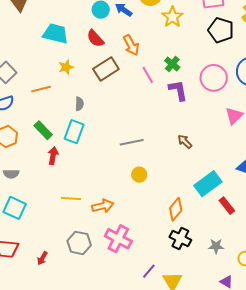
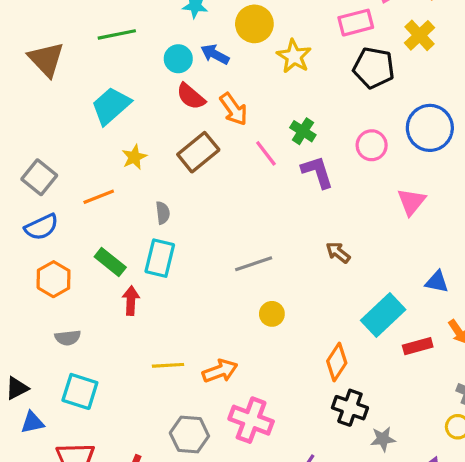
cyan trapezoid: (56, 34) -> (111, 106), turned -48
red semicircle: (95, 38) -> (191, 96), moved
pink circle: (214, 78) -> (372, 145), size x0.7
red rectangle: (227, 206) -> (418, 346), turned -60
gray star: (216, 246) -> (383, 439), moved

